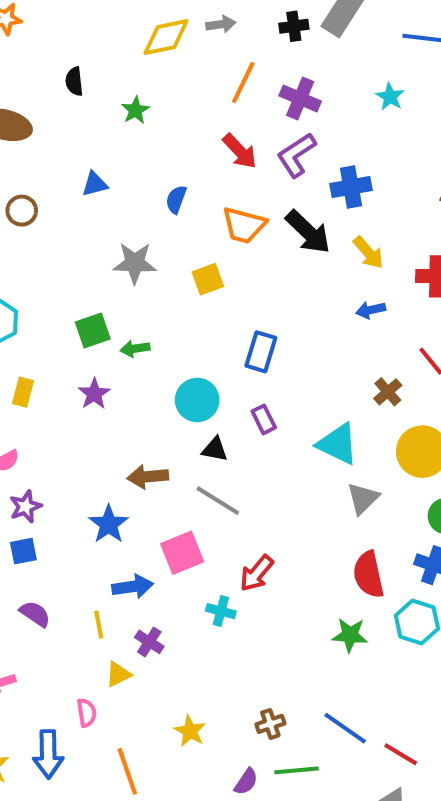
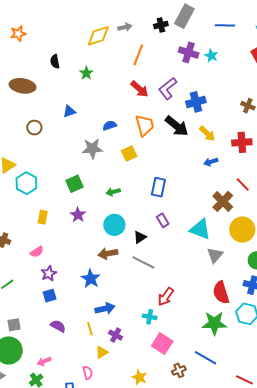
purple cross: (300, 98) -> (189, 52), moved
blue semicircle: (176, 199) -> (110, 125), moved, turned 56
orange trapezoid: (244, 225) -> (145, 125), turned -115
green arrow: (135, 349) -> (113, 192), moved
brown cross: (388, 392) -> (223, 201), size x1.5
cyan circle: (197, 400) -> (114, 225), moved
black triangle: (215, 449) -> (140, 237), turned -40
pink square: (182, 553) -> (162, 344), moved, turned -30
green star: (350, 635) -> (214, 323), size x1.4
blue line: (345, 728) -> (206, 358), moved

